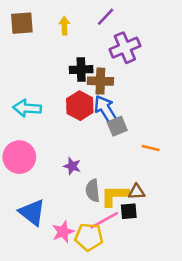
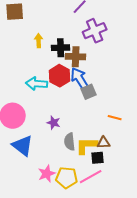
yellow arrow: (64, 26) -> (39, 41), moved
cyan arrow: (27, 108) -> (37, 84), moved
orange line: (151, 148) -> (115, 118), moved
blue triangle: (32, 212) -> (23, 146), moved
pink line: (104, 220) -> (91, 177), moved

